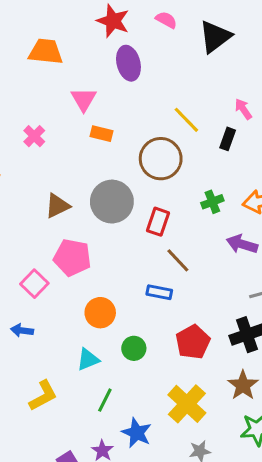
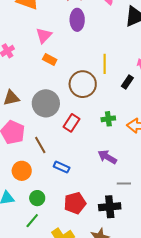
yellow line: (186, 120) -> (105, 64), turned 30
purple arrow: (242, 244) -> (107, 157), moved
brown line: (178, 260) -> (40, 145), moved
green line: (105, 400) -> (32, 221), moved

